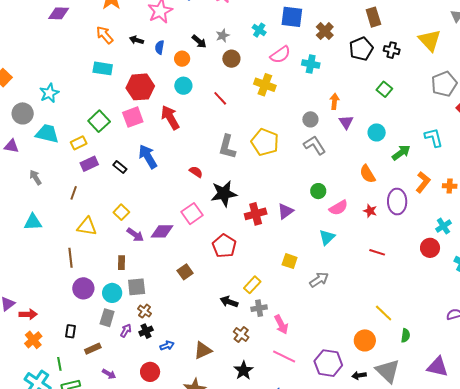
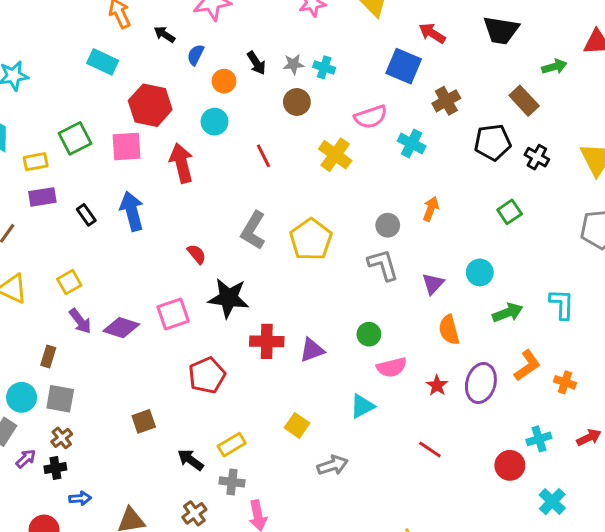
brown rectangle: (373, 17) -> (524, 101), turned -42
cyan cross: (259, 30) -> (324, 67), moved, turned -32
purple triangle: (346, 122) -> (433, 284), moved
brown square: (185, 272) -> (144, 421), moved

